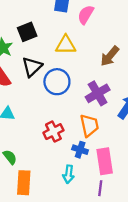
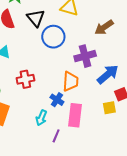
black triangle: (32, 67) -> (36, 18), turned -42
red cross: (53, 132) -> (25, 79), moved
purple line: (100, 188) -> (56, 136), moved

